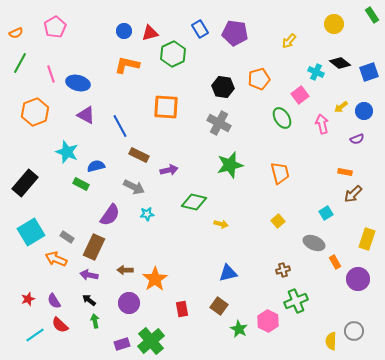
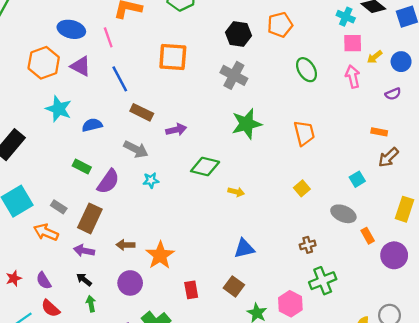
pink line: (51, 74) -> (108, 37), moved
pink square: (300, 95) -> (353, 43), moved, turned 36
orange hexagon: (35, 112) -> (44, 63), moved
green rectangle: (81, 184) -> (82, 167), moved

